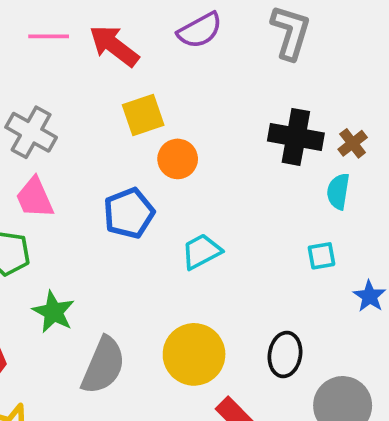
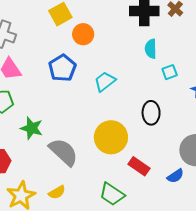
cyan semicircle: (338, 191) -> (151, 49), moved
black ellipse: (285, 355) -> (151, 113), moved
gray semicircle: (103, 365) -> (63, 152), turned -60

